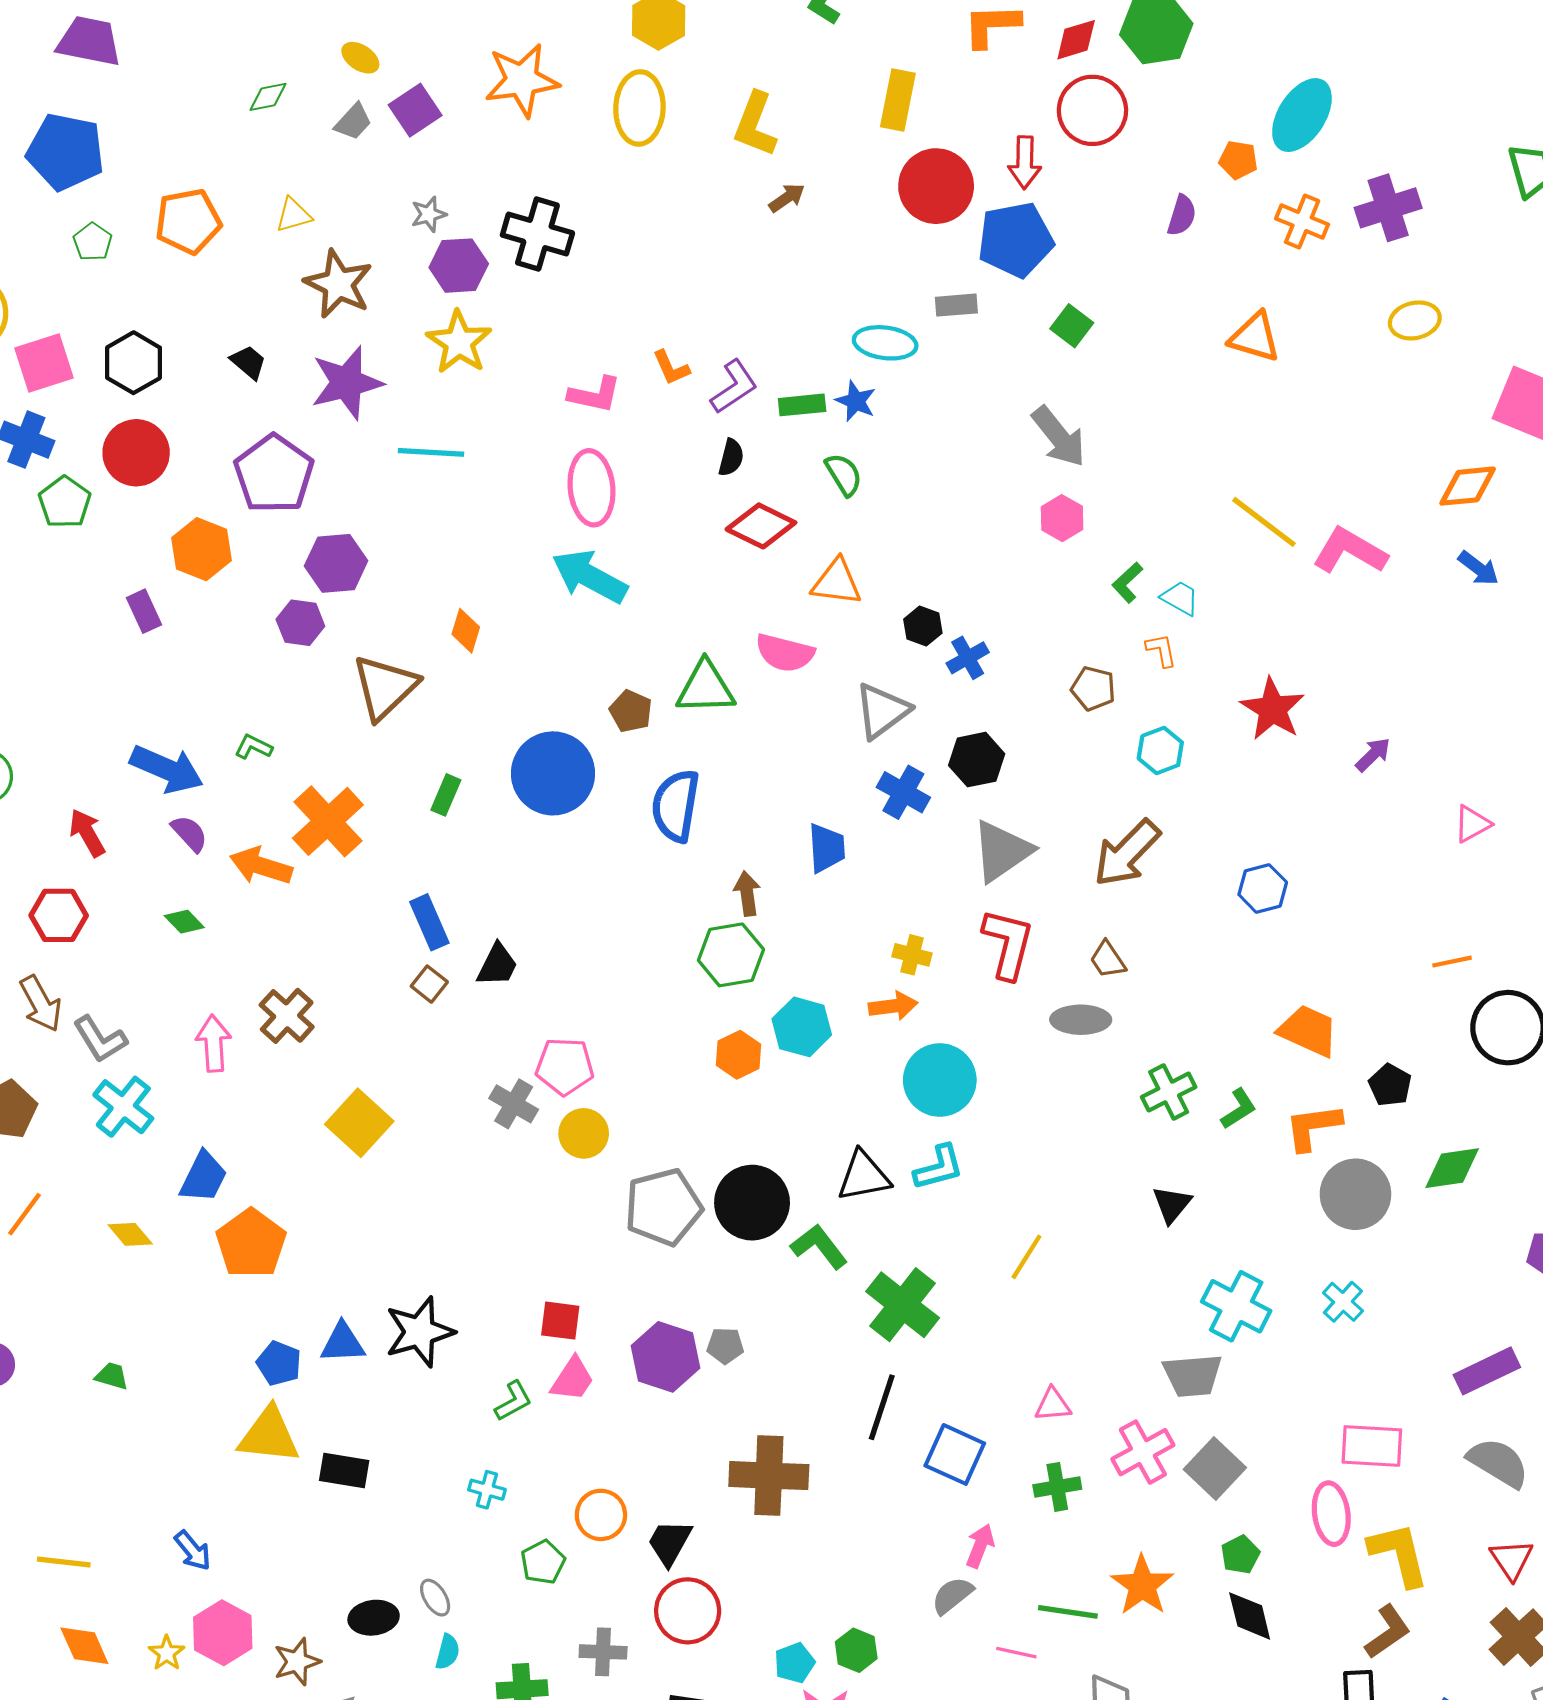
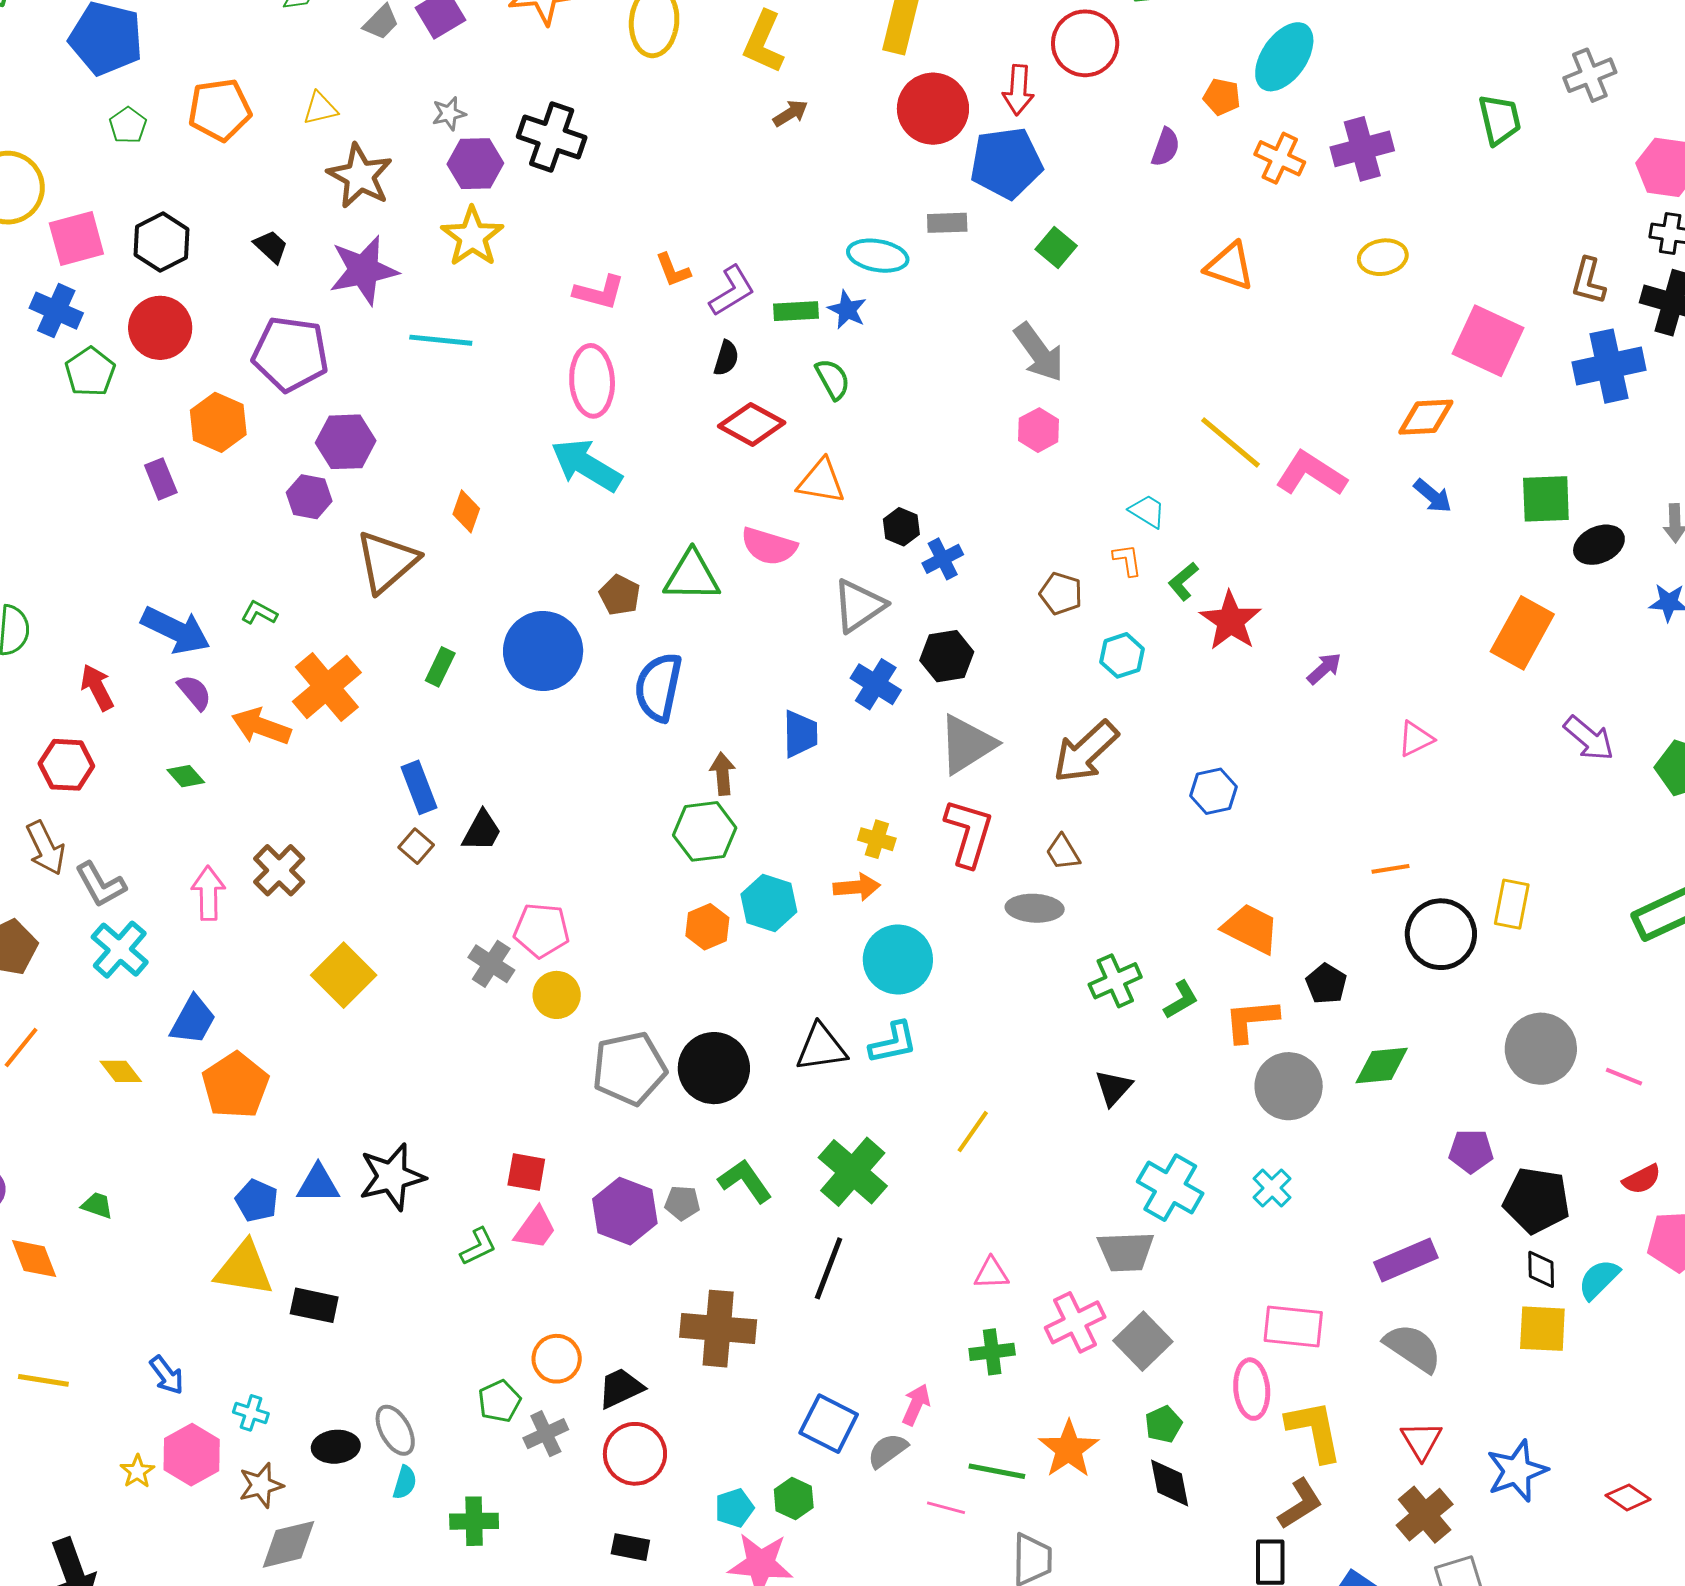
purple pentagon: (274, 474) -> (290, 354), turned -30
green L-shape: (1127, 583) -> (1183, 581), moved
green L-shape: (819, 1247) -> (745, 1181), moved
blue square: (955, 1454) -> (829, 1424), moved
cyan cross: (487, 1490) -> (251, 1413), moved
black trapezoid: (670, 1543) -> (621, 1388), turned 33
gray ellipse: (435, 1598) -> (395, 1430), size x1.4
orange diamond: (84, 1646) -> (34, 1259), moved
gray cross: (603, 1652) -> (546, 1434), moved, turned -30

